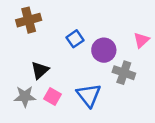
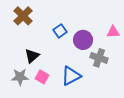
brown cross: (29, 20) -> (23, 16), turned -30
pink triangle: (141, 40) -> (113, 32), turned 40
blue triangle: (89, 95) -> (71, 76), turned 40

